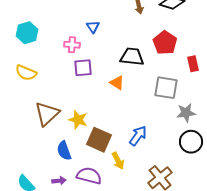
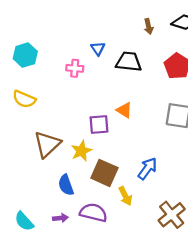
black trapezoid: (132, 57) -> (129, 62), moved
purple square: (83, 68) -> (99, 124), moved
yellow star: (78, 120) -> (81, 151), turned 30

